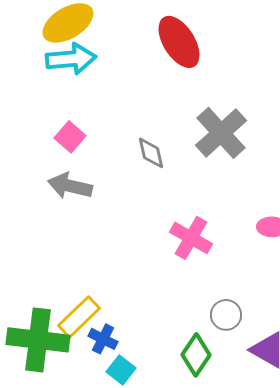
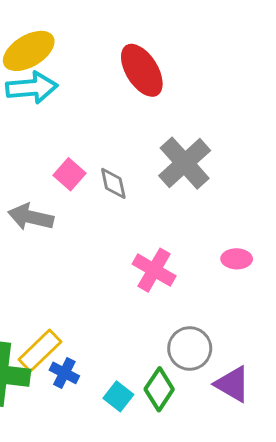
pink square: (70, 137) -> (69, 174), moved
gray circle: (226, 315) -> (190, 348), size x1.4
cyan square: (121, 370) -> (118, 396), moved

